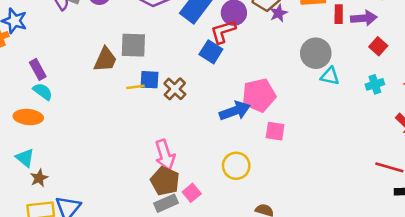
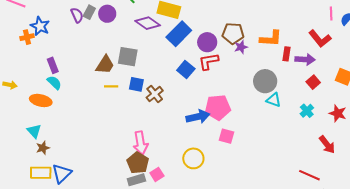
red L-shape: (223, 32) -> (209, 61), moved
cyan cross: (375, 84) -> (307, 111), turned -32
yellow line: (135, 87) -> (111, 86), moved

